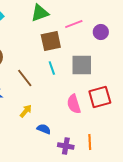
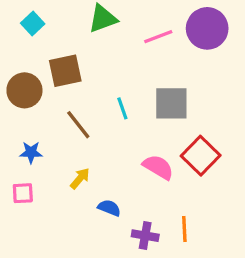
purple circle: (101, 32) -> (207, 28), moved, size x1.6
brown square: (51, 41) -> (65, 71), moved
red square: (100, 97) -> (201, 156), turned -30
pink semicircle: (74, 104) -> (158, 167), turned 138

